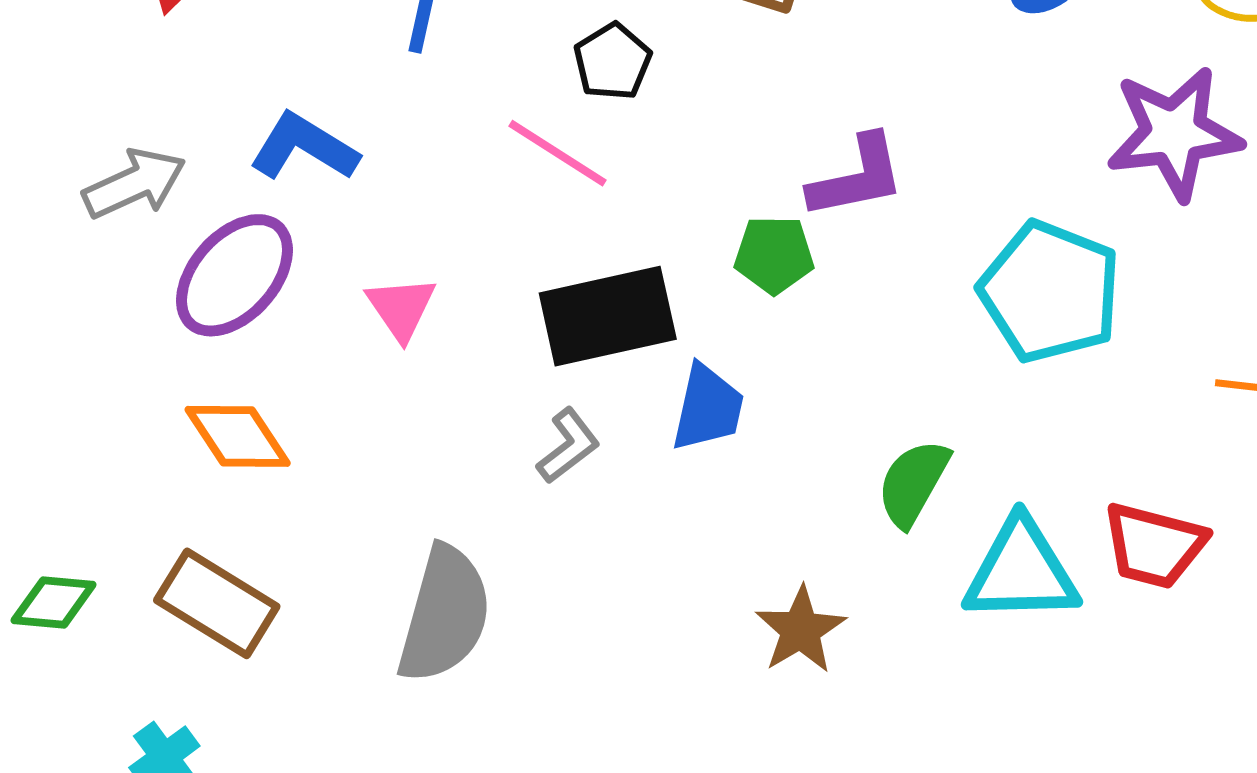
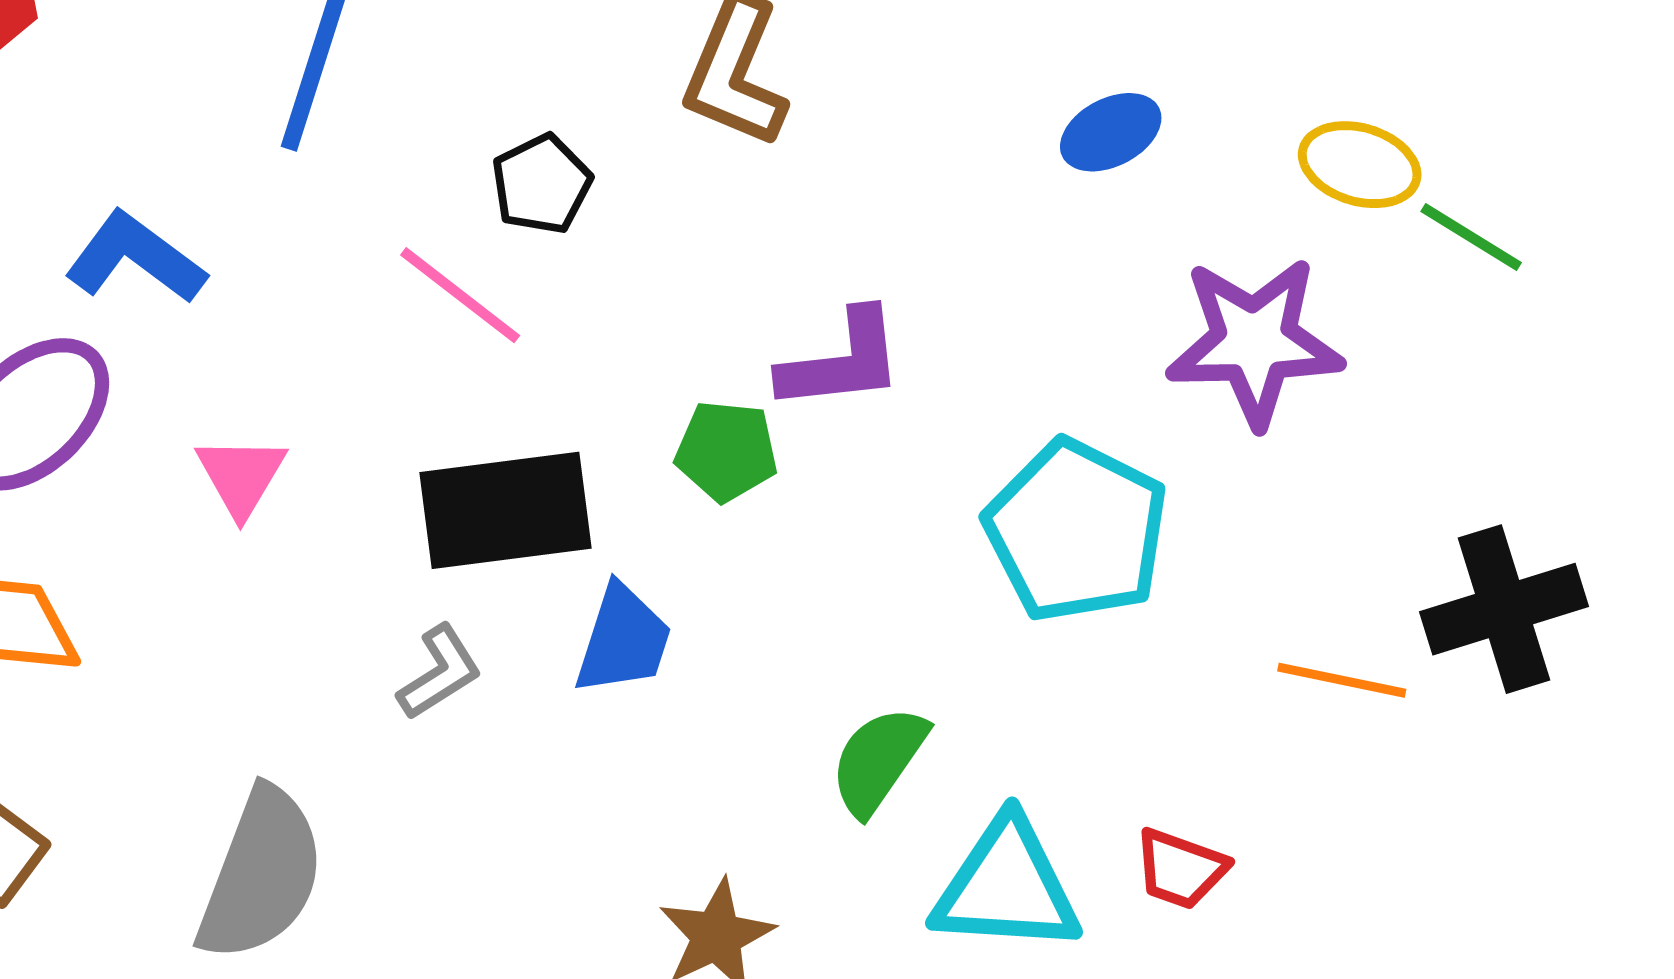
red trapezoid: (1154, 545) -> (1181, 869), size x0.7

